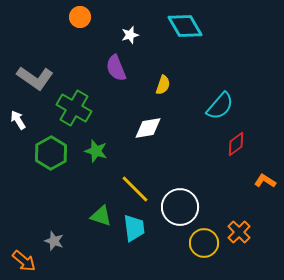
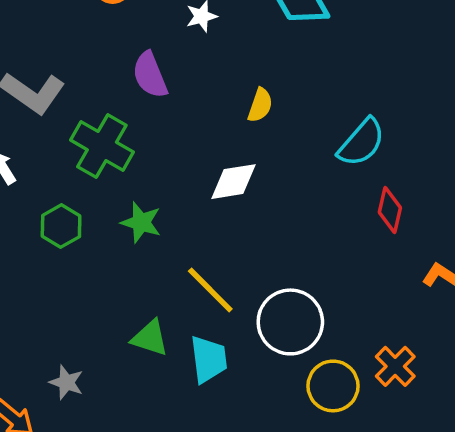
purple semicircle: (116, 68) -> (150, 75), moved
red diamond: (236, 144) -> (390, 210), turned -40
green hexagon: (51, 153) -> (61, 226), size x0.7

